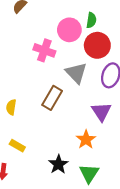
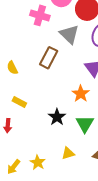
yellow semicircle: (11, 107) -> (12, 68), turned -32

